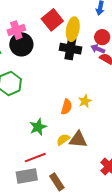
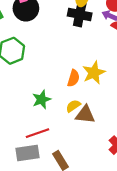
yellow star: (85, 101) -> (94, 73), size x1.5
yellow semicircle: (63, 140) -> (73, 106), moved

